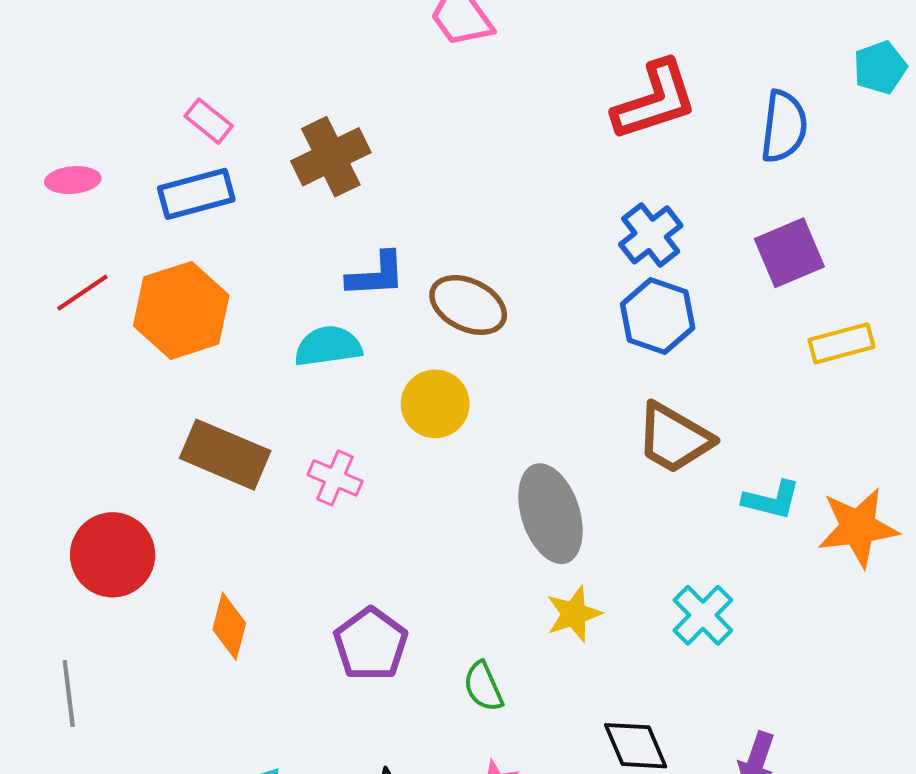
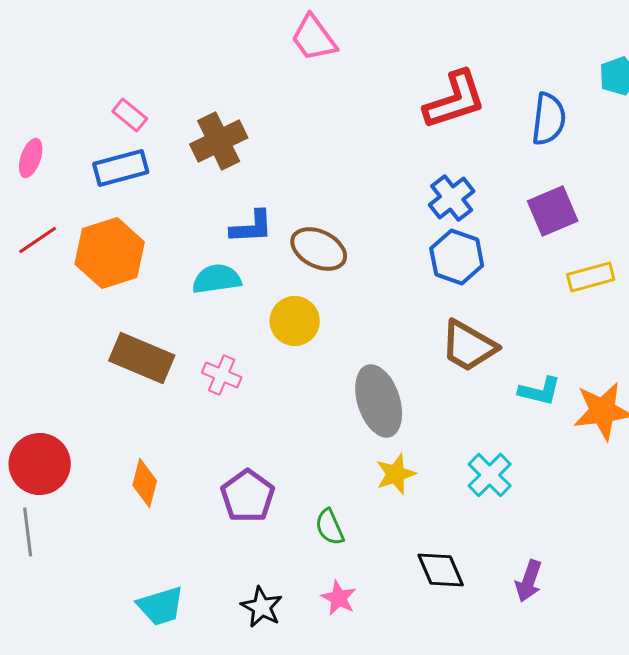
pink ellipse: (73, 180) -> (31, 158), turned -66
red circle: (113, 555) -> (40, 464), moved

